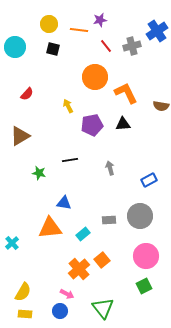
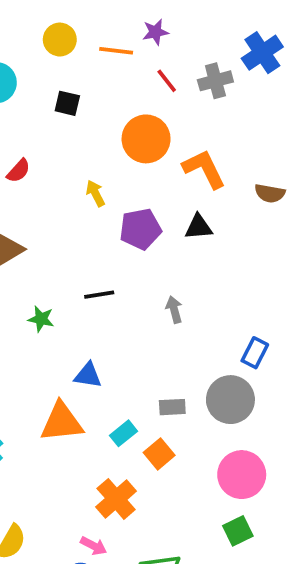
black square: (53, 49) -> (67, 103), moved
blue rectangle: (149, 180) -> (255, 353), moved, turned -35
orange square: (102, 260) -> (159, 454), moved

